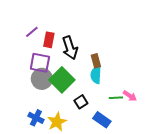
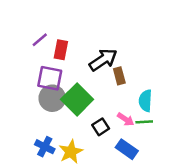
black arrow: (70, 48) -> (103, 60), moved, turned -105
cyan semicircle: (96, 75) -> (145, 101), moved
pink arrow: (130, 96) -> (126, 119), moved

